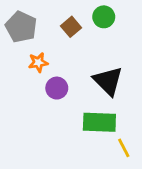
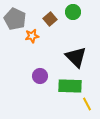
orange star: (38, 62) -> (32, 36), moved
purple circle: (57, 88) -> (40, 76), moved

